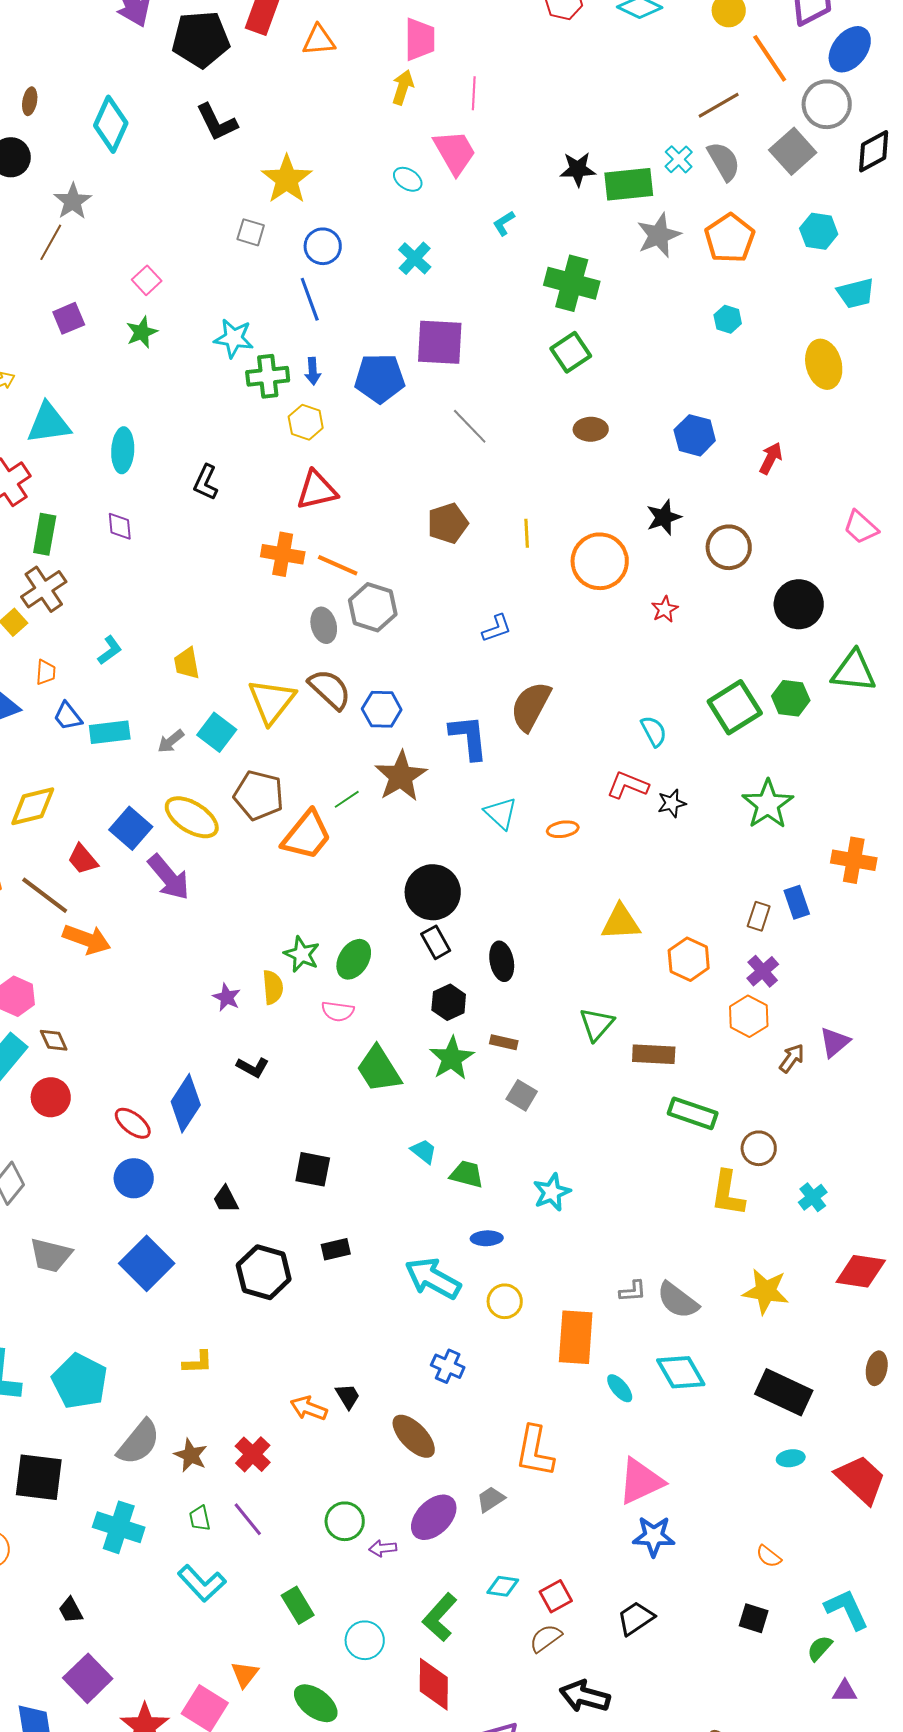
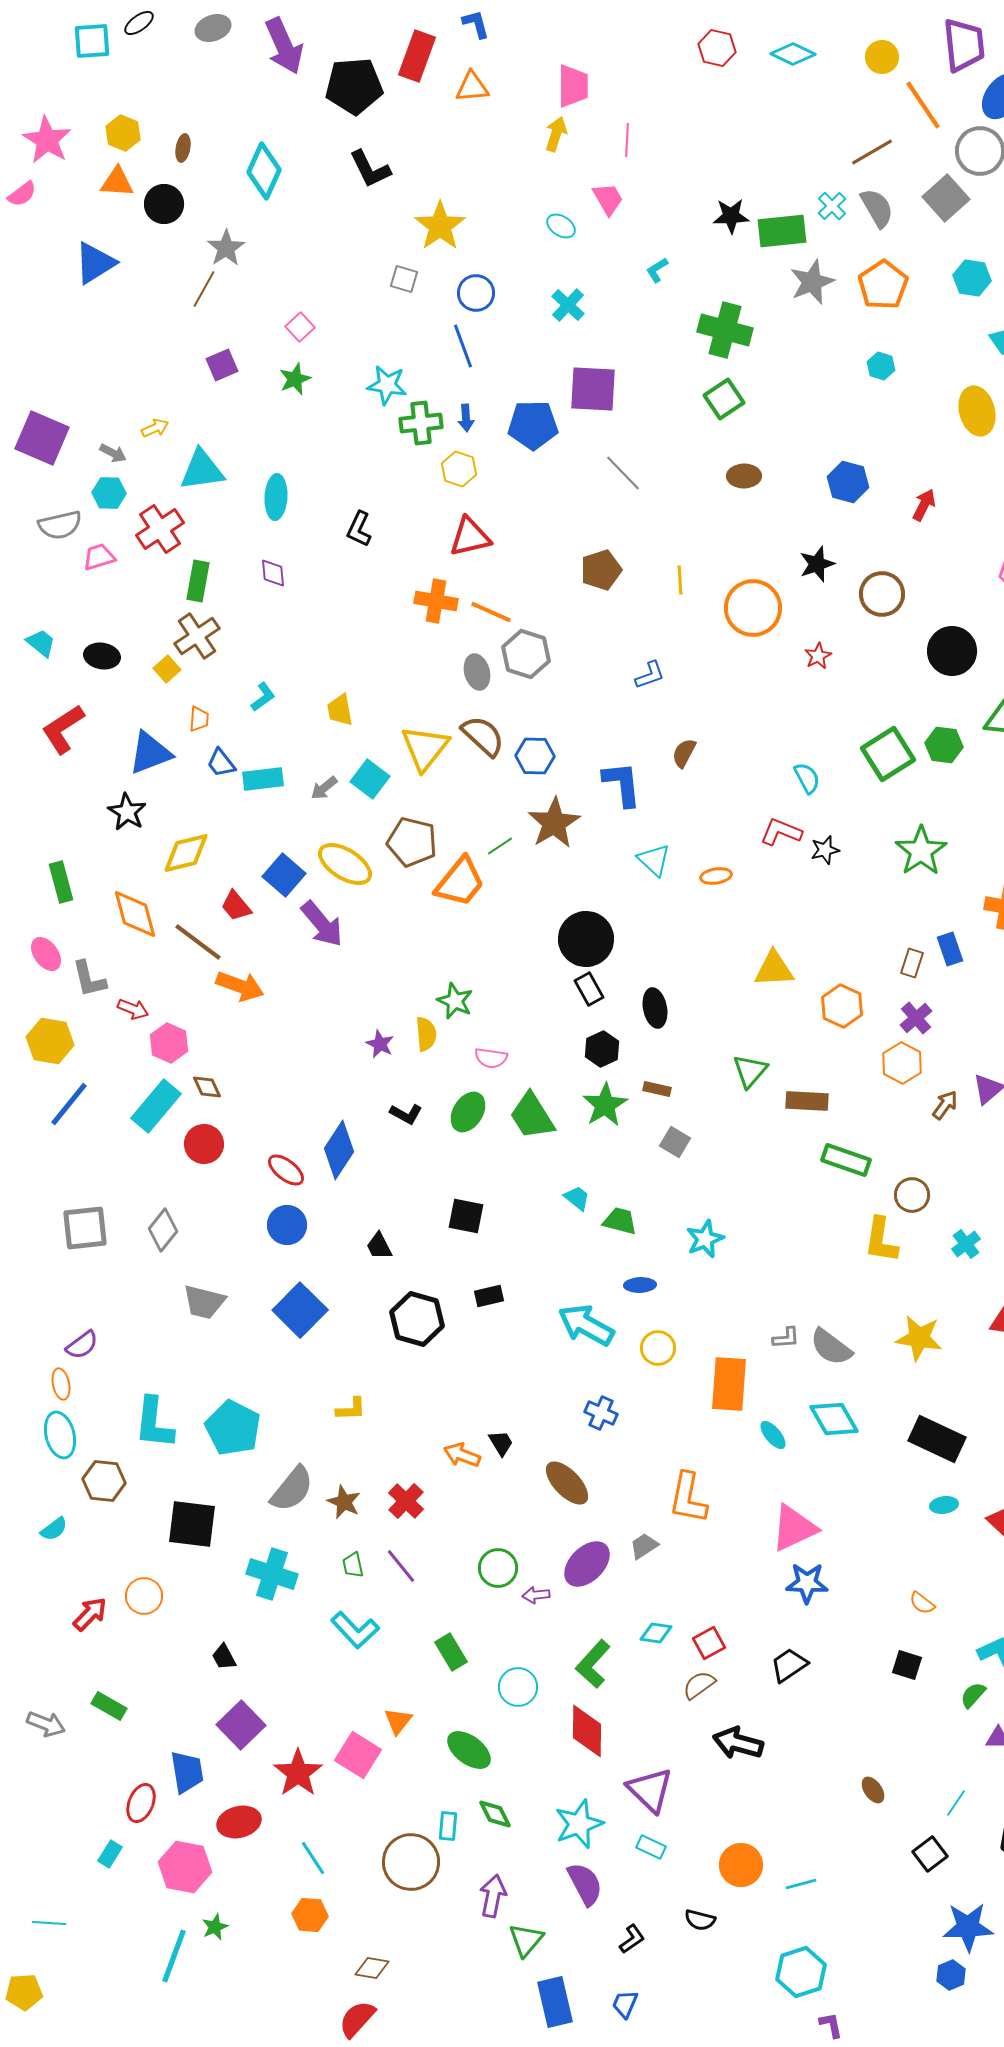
pink trapezoid: (455, 152) -> (608, 199), size x0.7
brown semicircle: (531, 706) -> (684, 753), size x0.6
green ellipse: (354, 959) -> (468, 1112), moved

